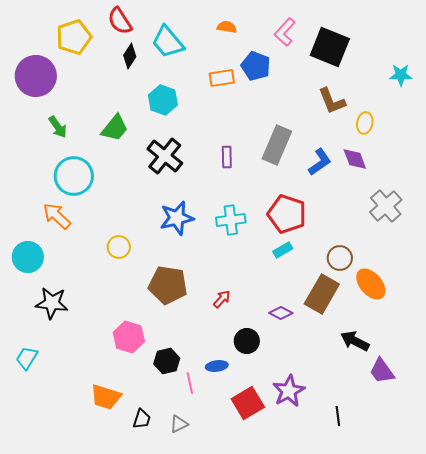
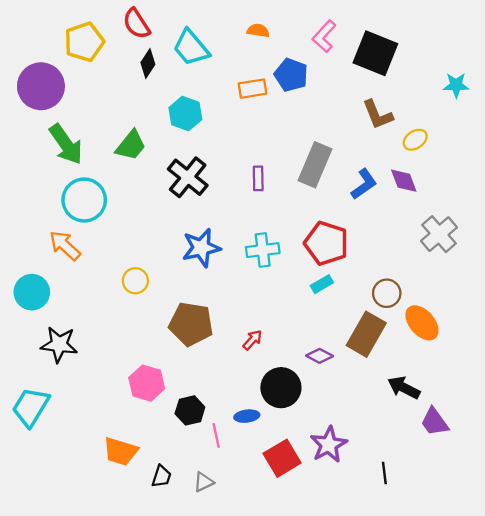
yellow ellipse: (365, 123) -> (415, 140), turned 45
green arrow: (58, 127) -> (66, 144), size x1.6
black circle: (247, 341) -> (281, 388), size x1.4
cyan trapezoid: (27, 358) -> (31, 407), size x1.5

